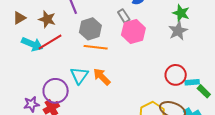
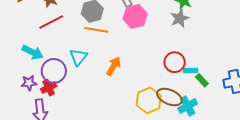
cyan arrow: (32, 44) -> (33, 52), moved
orange arrow: (102, 77) -> (114, 66), moved, turned 72

